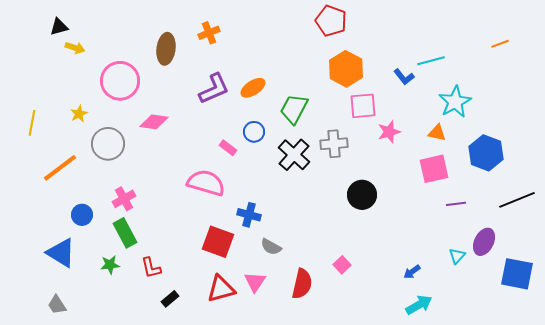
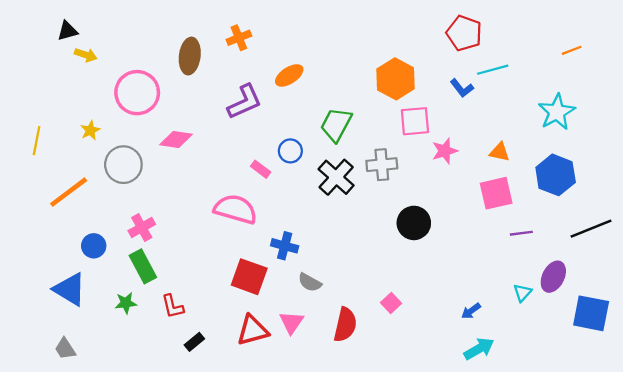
red pentagon: (331, 21) -> (464, 33), moved
orange ellipse: (253, 88) -> (289, 75), moved
cyan star: (455, 102) -> (557, 112), moved

